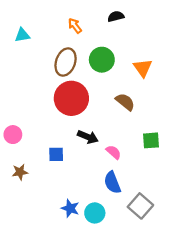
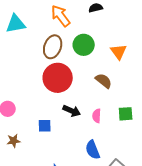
orange arrow: (75, 26) -> (61, 16), size x1.6
cyan triangle: (22, 35) -> (16, 24), size x1.5
pink semicircle: (114, 152) -> (97, 116), moved, turned -128

